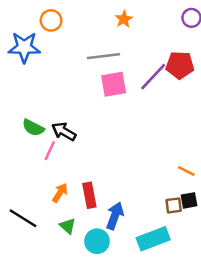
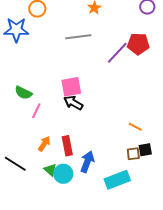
pink square: (114, 84) -> (71, 87), moved
black arrow: (64, 131) -> (73, 103), moved
orange line: (186, 171) -> (135, 127), moved
cyan circle: (97, 241) -> (63, 174), moved

